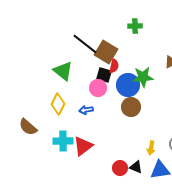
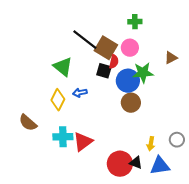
pink circle: (98, 88) -> (130, 48), moved
blue arrow: (86, 110) -> (80, 93), moved
red circle: (120, 168) -> (120, 164), size x1.6

